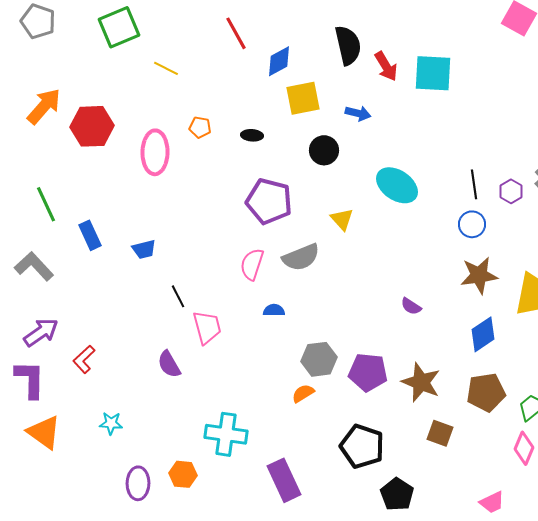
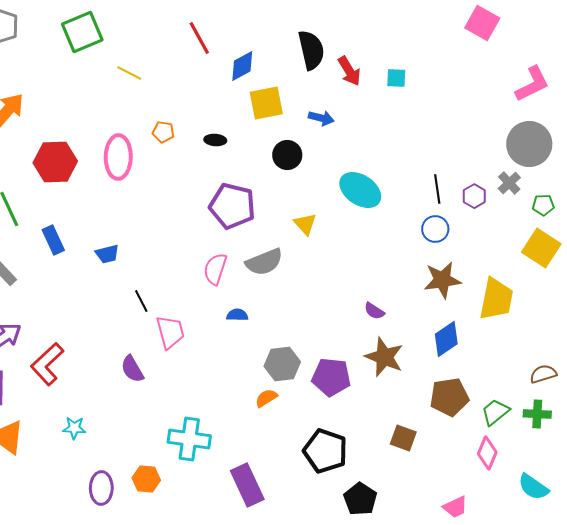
cyan square: (433, 73) -> (396, 78), size x0.5
red hexagon: (92, 126) -> (55, 162), moved
red L-shape: (84, 359) -> (47, 364), size x1.5
brown star: (421, 382) -> (384, 357), moved

